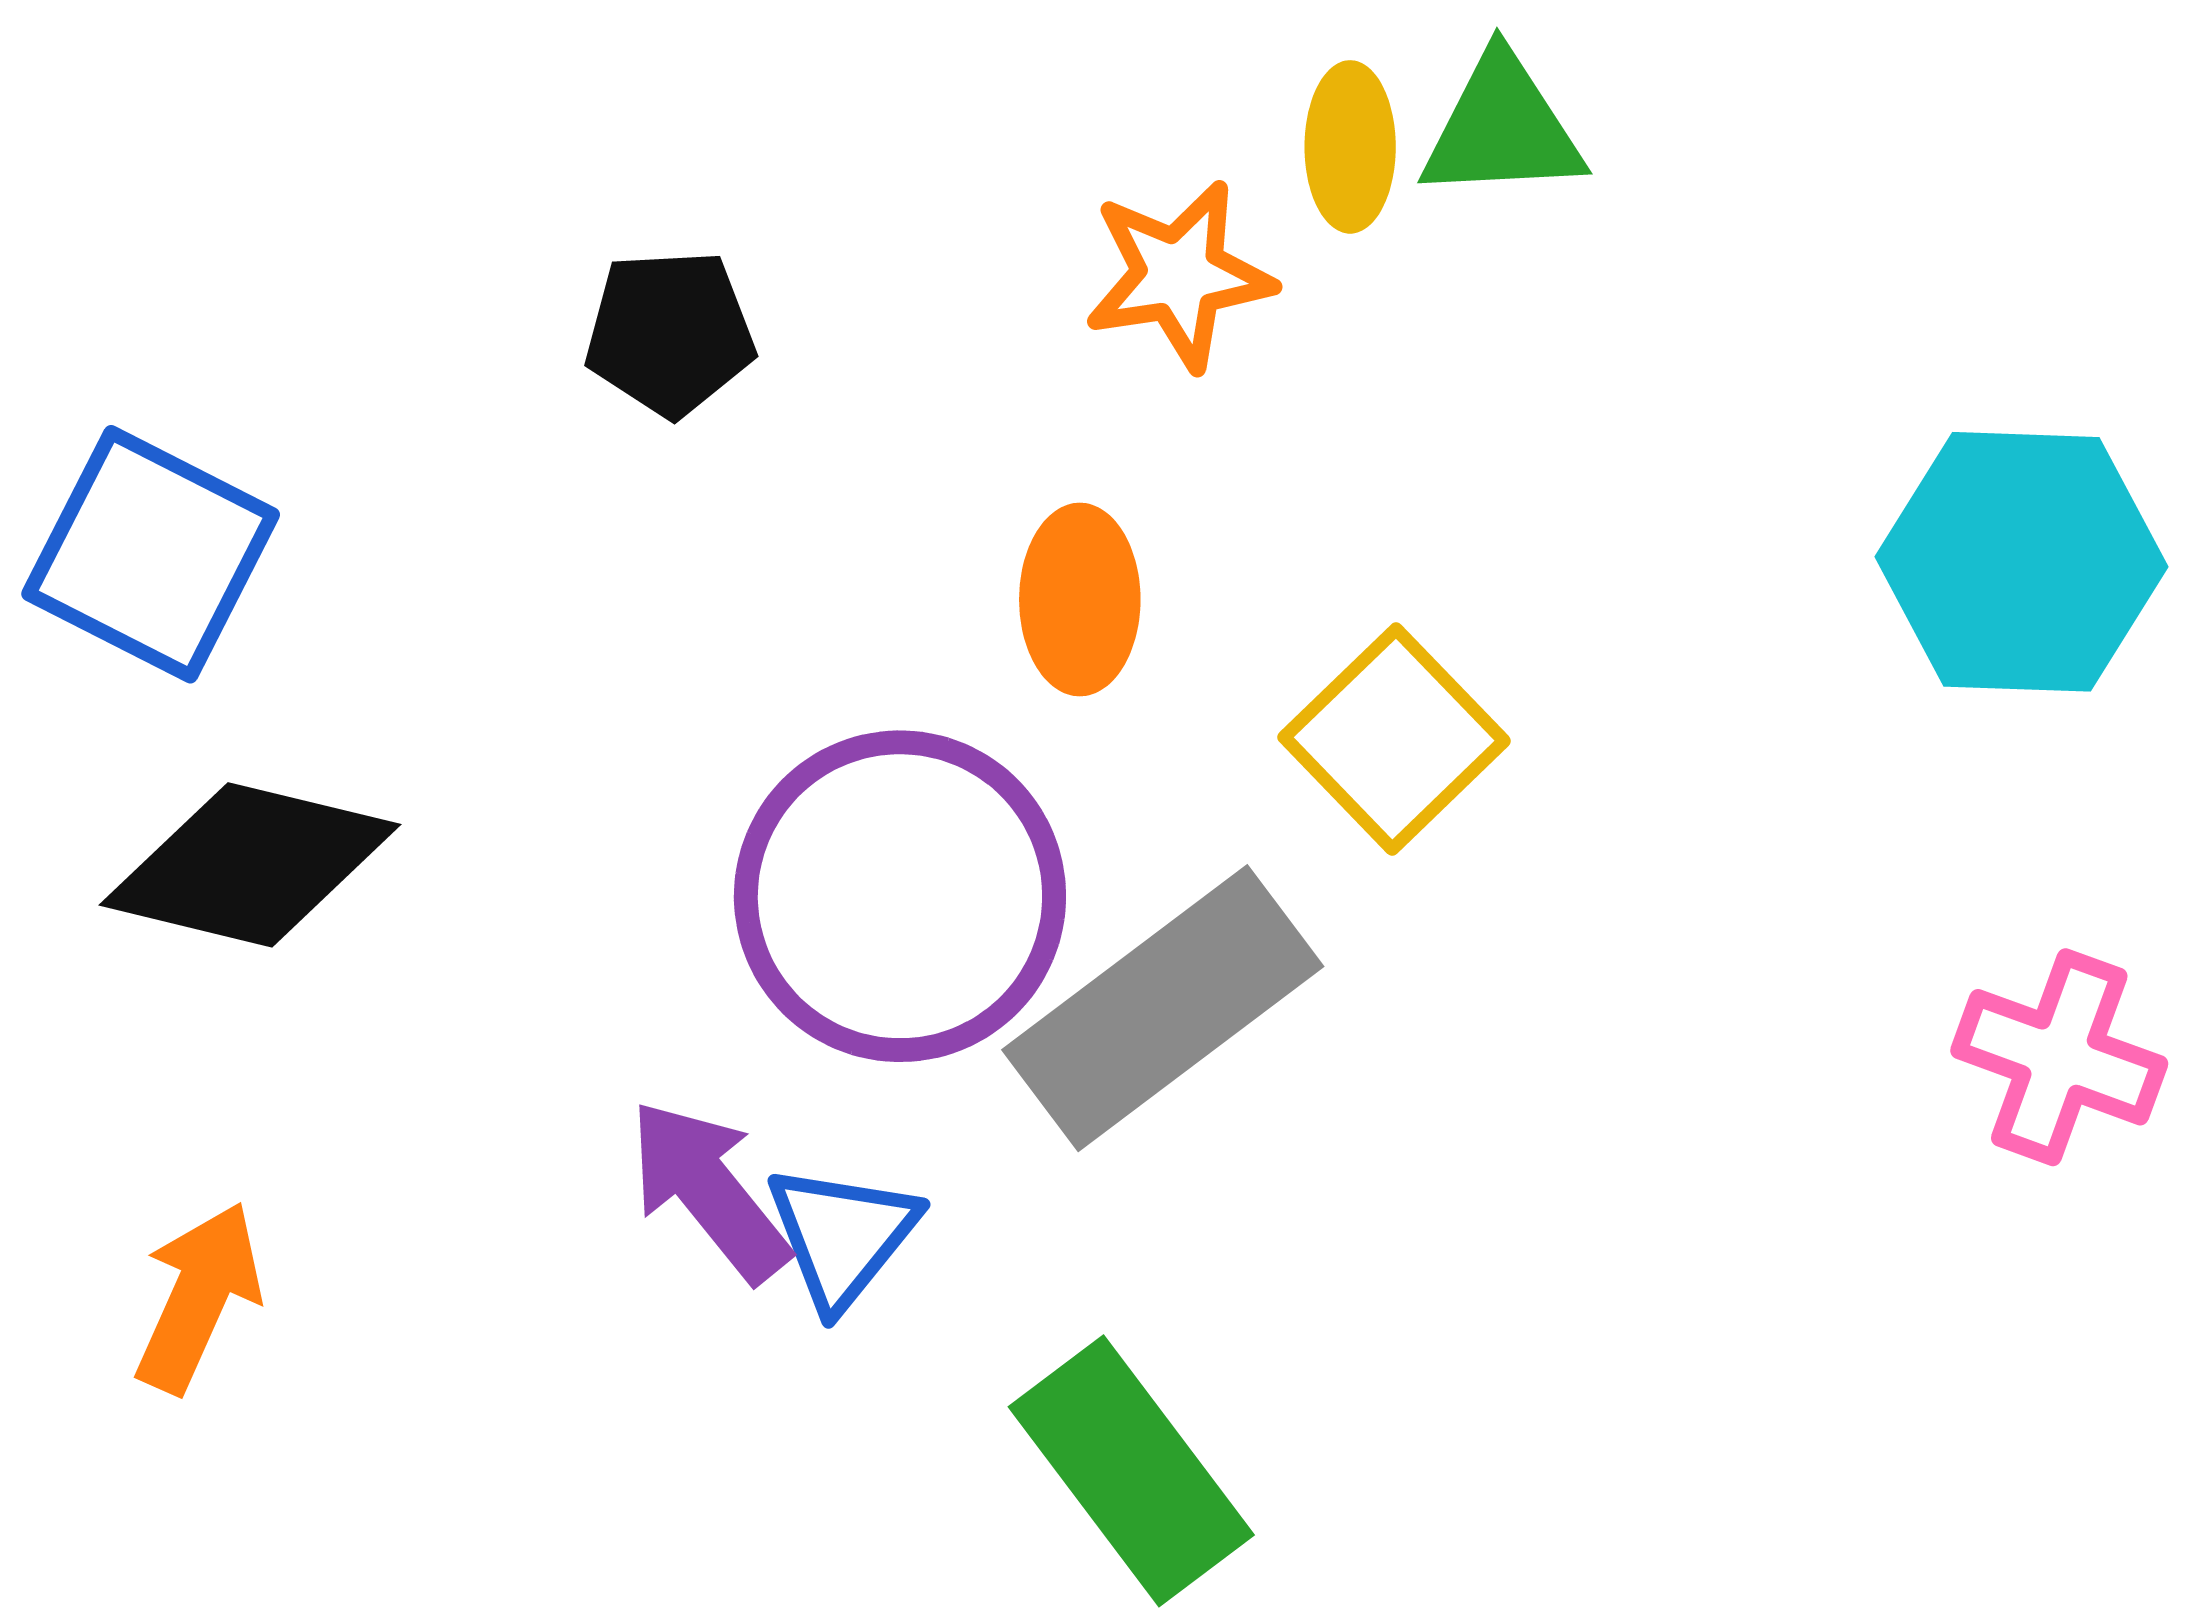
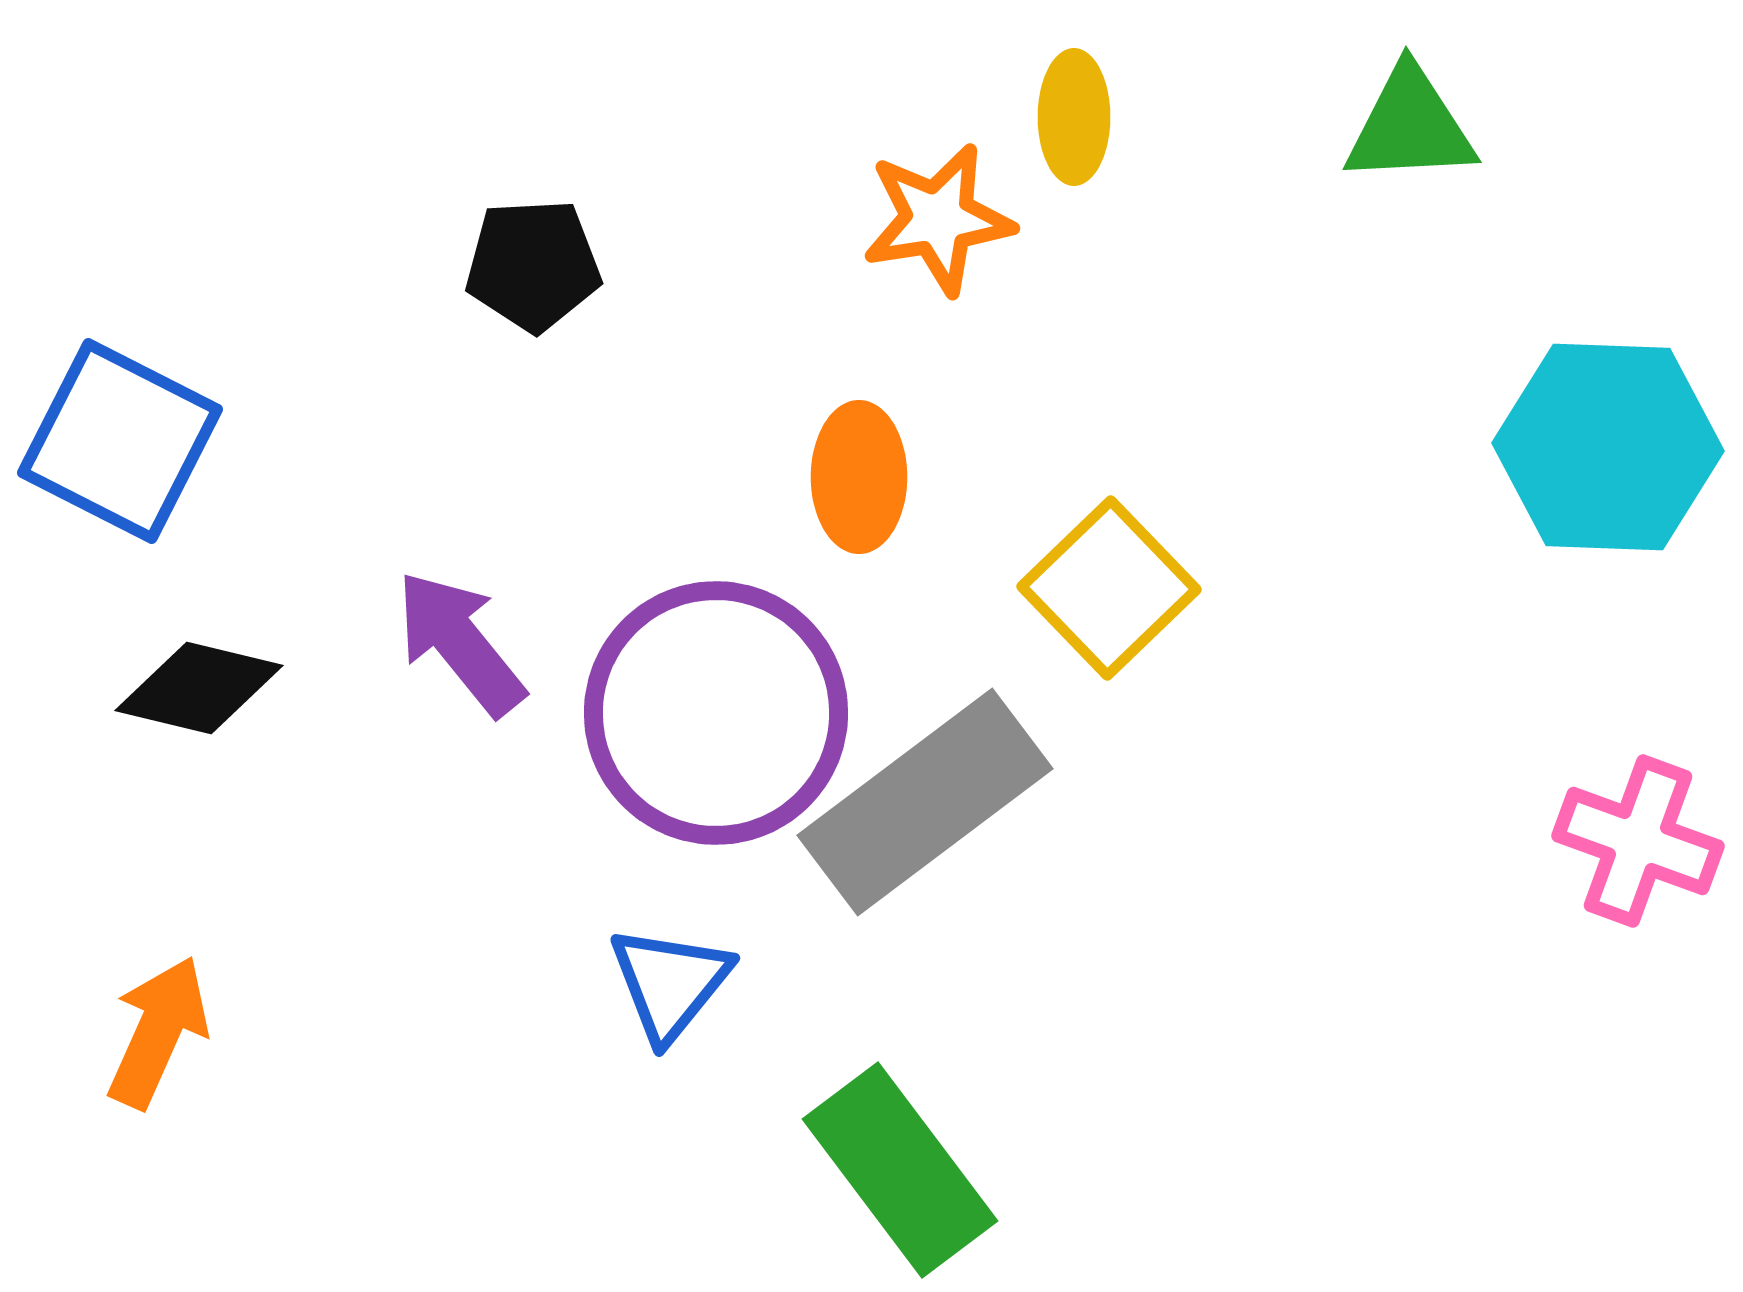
green triangle: (1502, 128) -> (1410, 126), moved
black diamond: (250, 865) -> (199, 688), size x0.7
purple arrow: (709, 1190) -> (460, 643), moved

